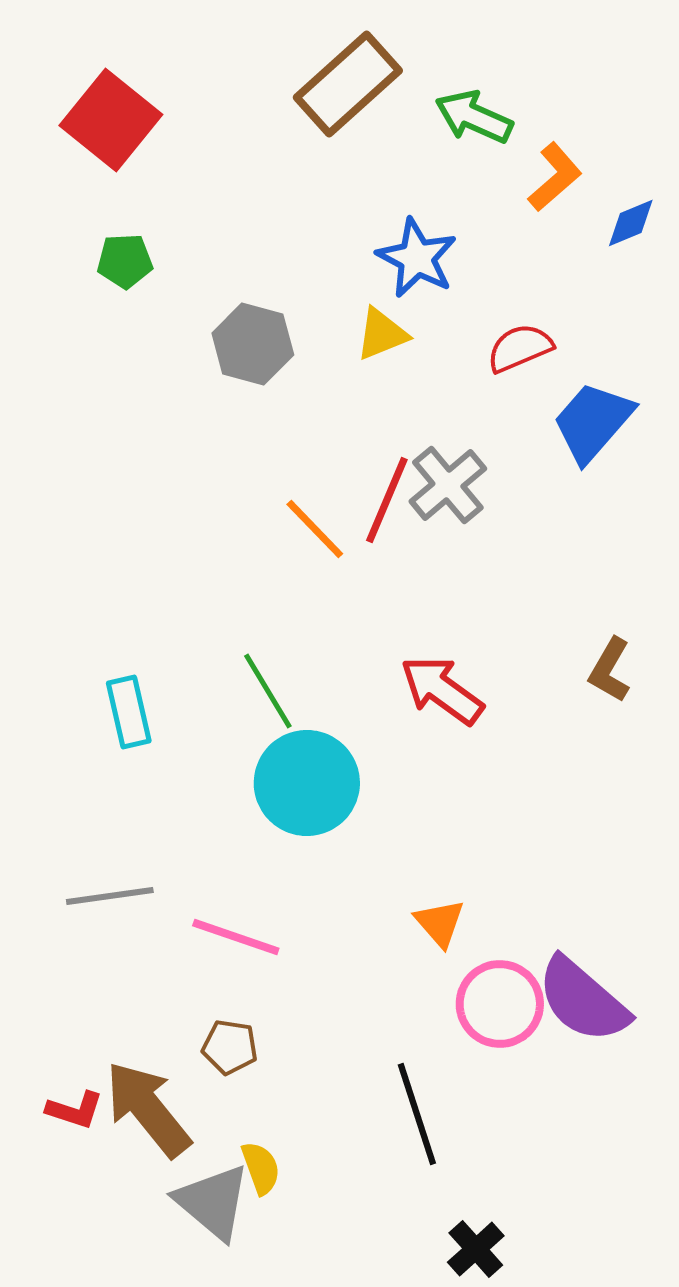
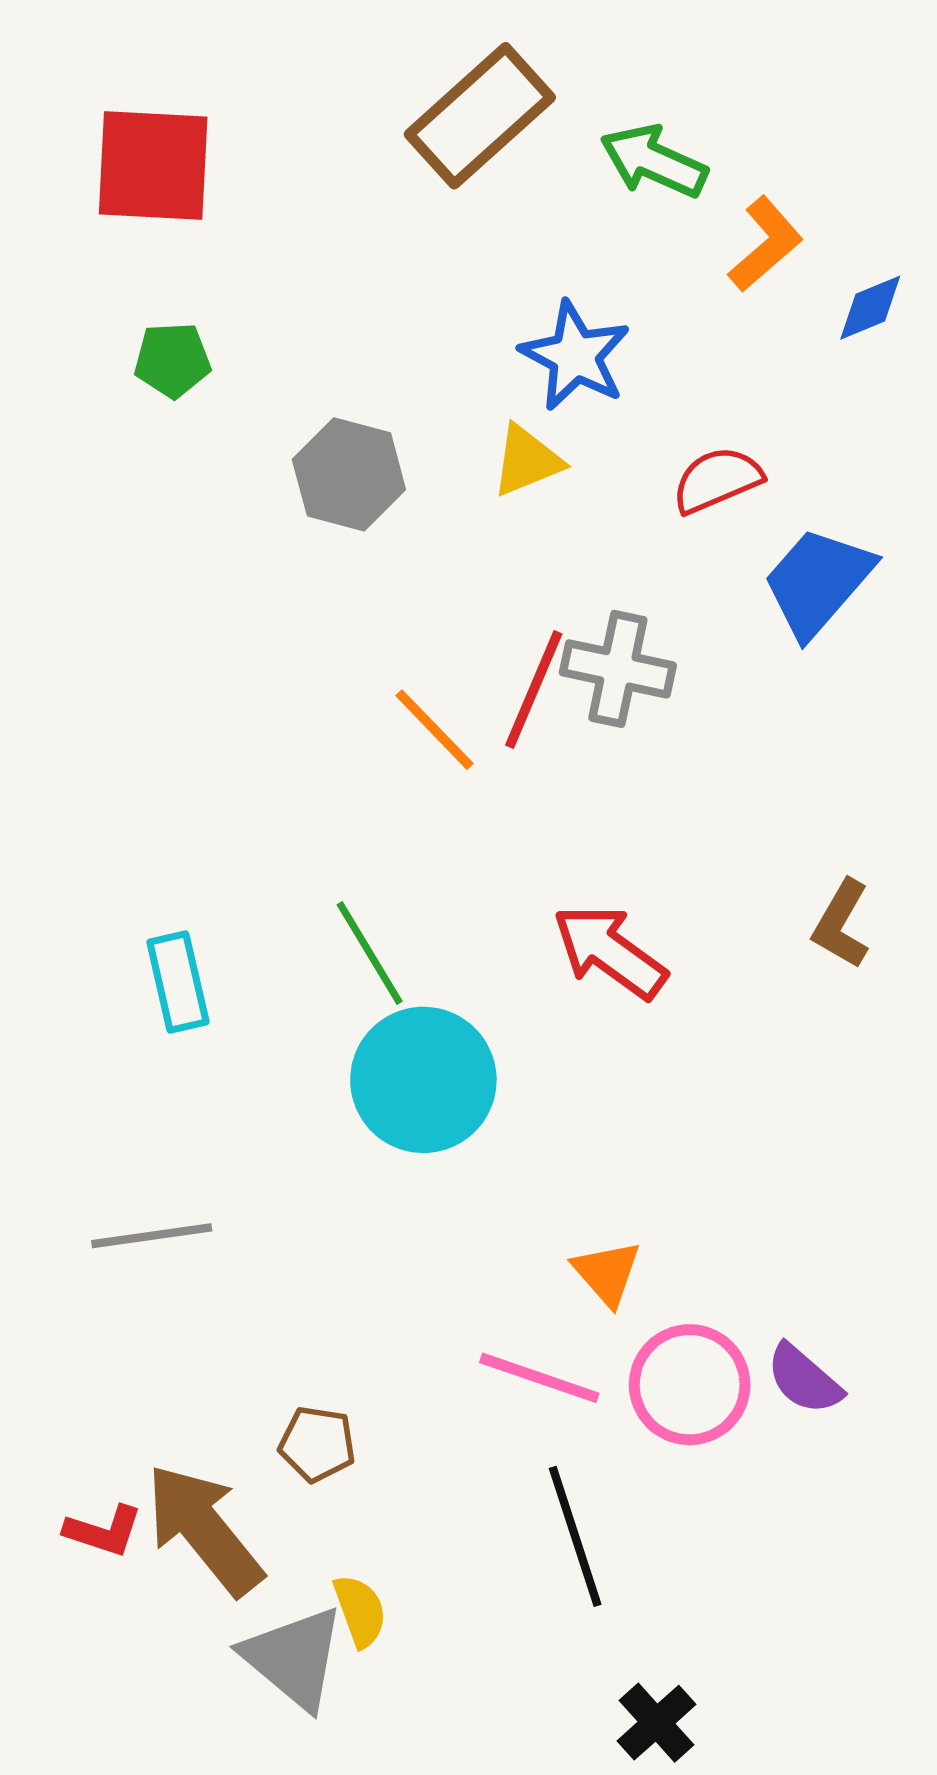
red square: (111, 120) -> (153, 165), turned -36
gray cross: (448, 485) -> (618, 669), turned -38
pink line: (236, 937) -> (539, 1378), moved
purple semicircle: (583, 1000) -> (804, 1379), size x0.6

